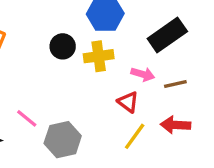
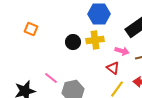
black circle: (63, 46) -> (73, 42), moved

